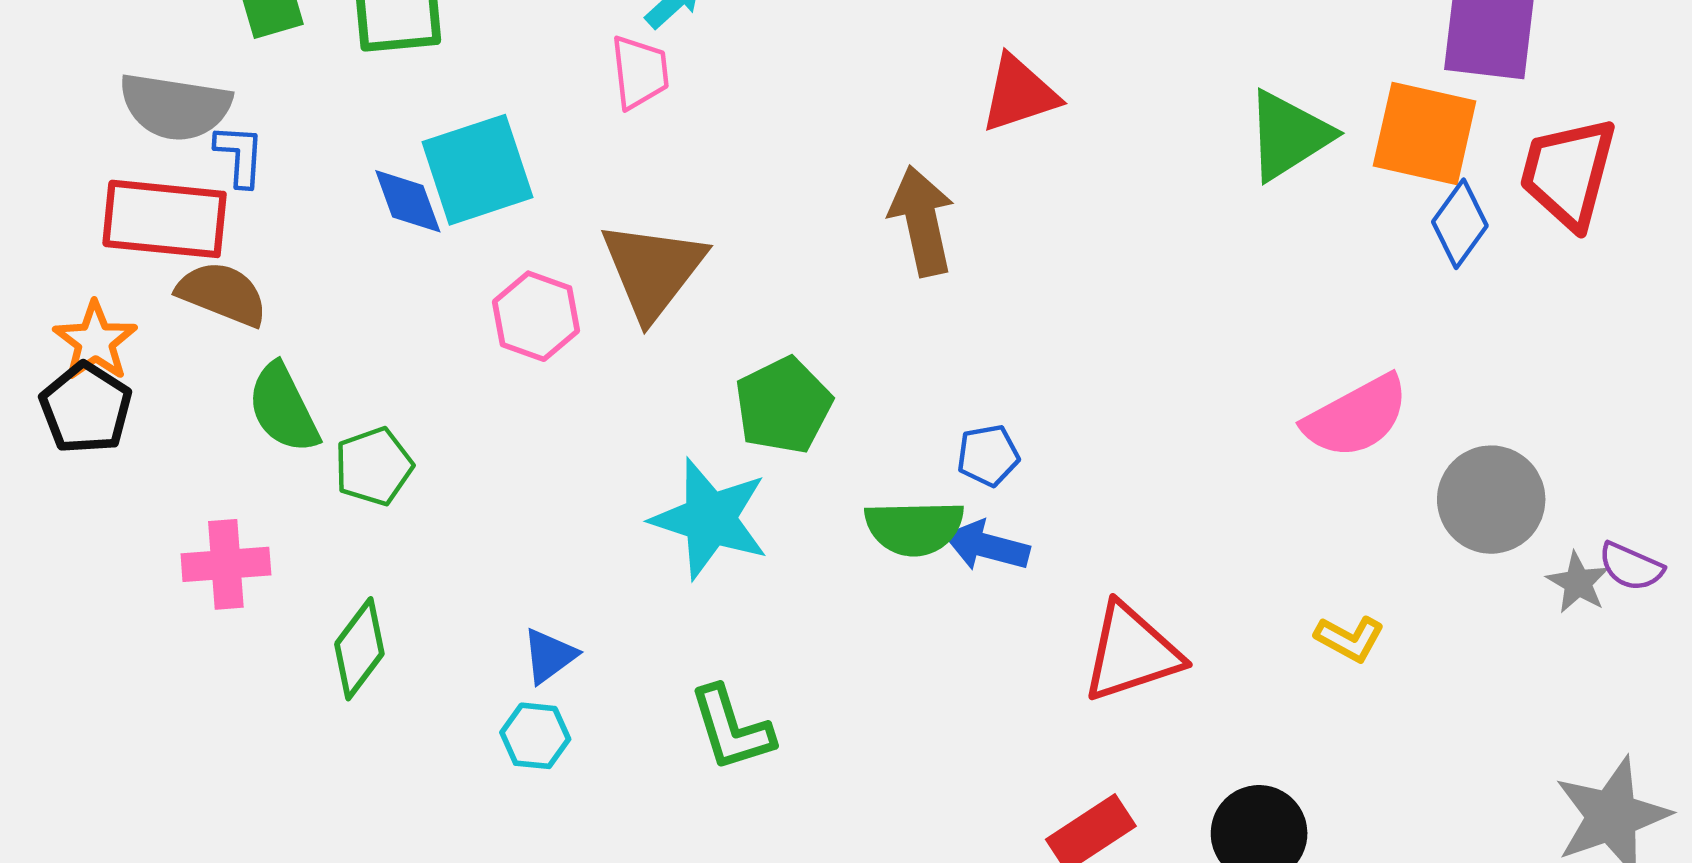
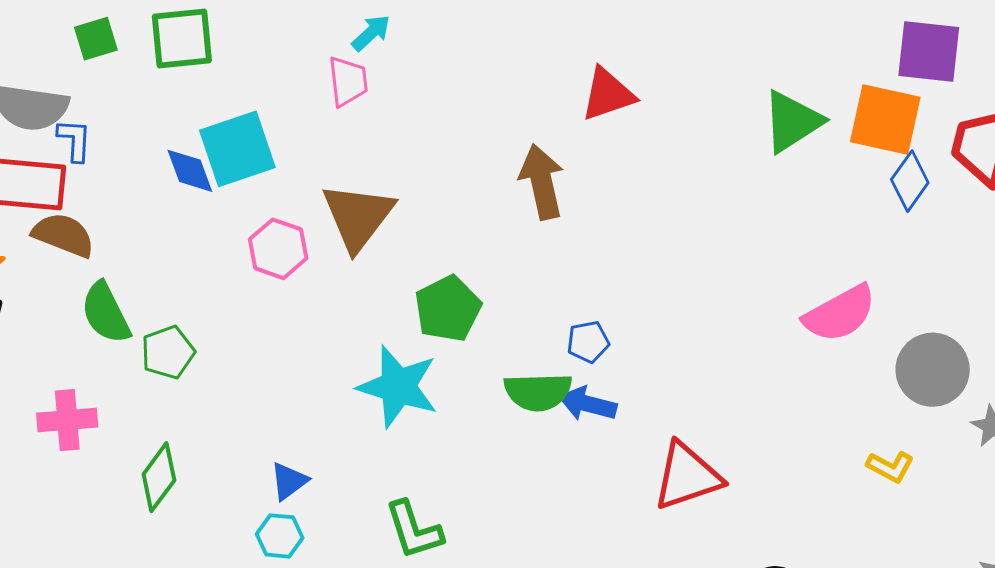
yellow L-shape: (1350, 639) -> (890, 467), moved

